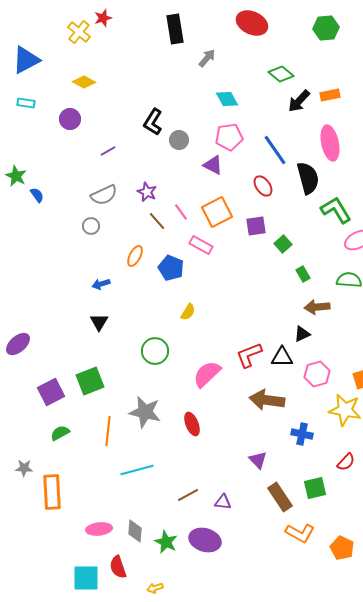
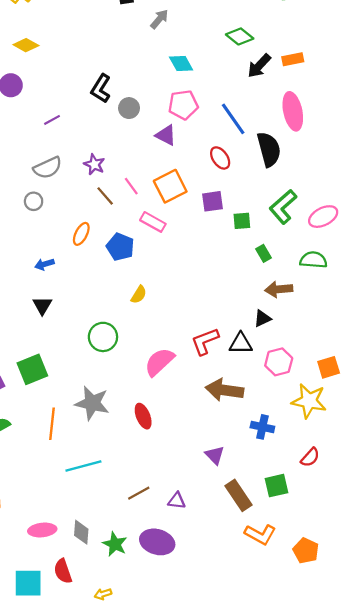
green L-shape: (336, 210) -> (283, 207), moved, turned -100
green square: (283, 244) -> (242, 221), turned 36

